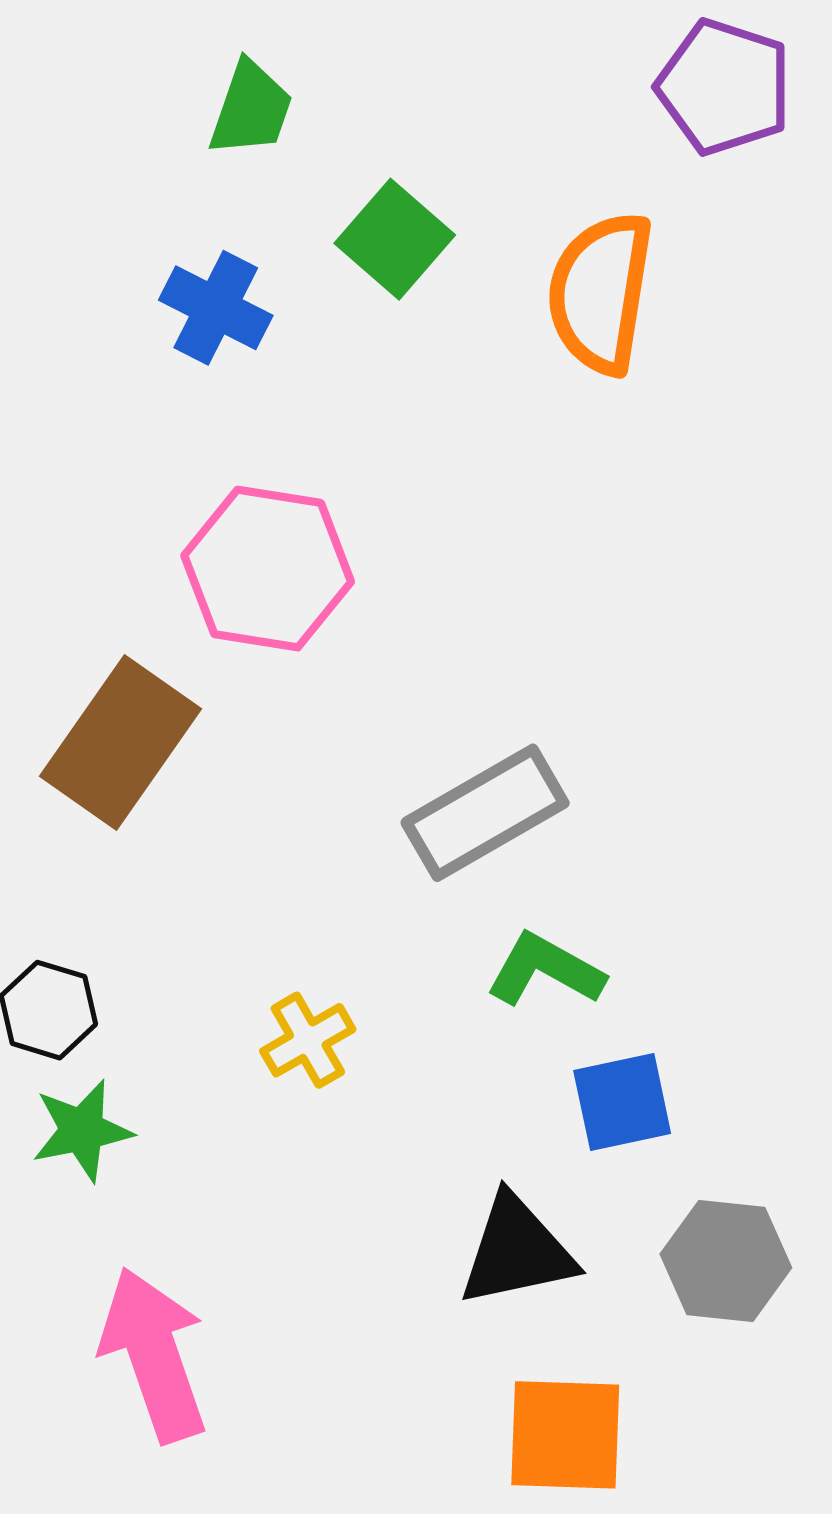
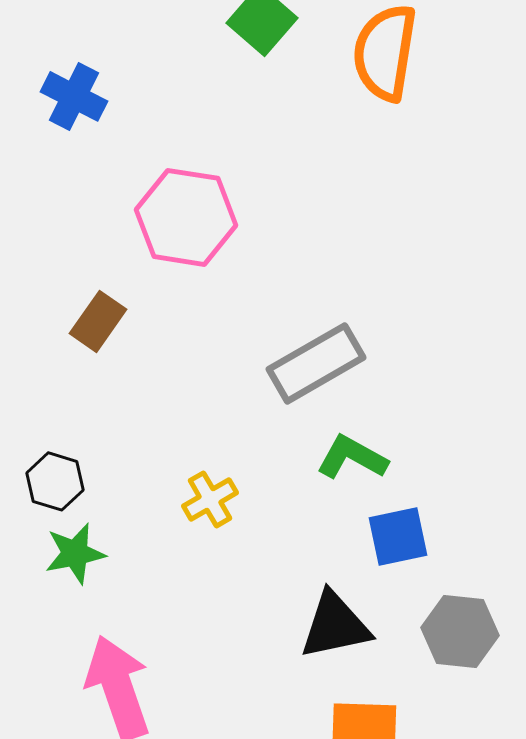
blue cross: (216, 308) -> (74, 96), moved
brown rectangle: (120, 743) -> (98, 321), size x0.6

